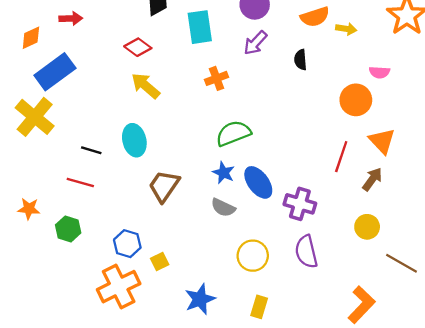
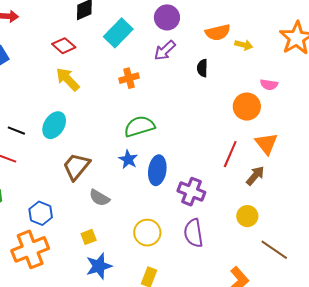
cyan rectangle: (200, 27) -> (118, 33), turned 48
cyan ellipse: (134, 140) -> (54, 125), turned 40
blue ellipse: (258, 182) -> (157, 170), turned 40
gray semicircle: (223, 208) -> (99, 198), moved
yellow square: (160, 261) -> (89, 237), moved

